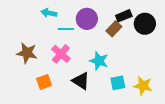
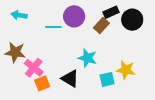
cyan arrow: (49, 13) -> (19, 15), moved
pink cross: (61, 54) -> (34, 68), moved
orange square: (44, 82) -> (42, 83), moved
yellow star: (143, 86) -> (126, 70), moved

